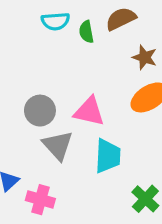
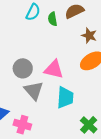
cyan semicircle: (55, 21) -> (33, 12), turned -60

